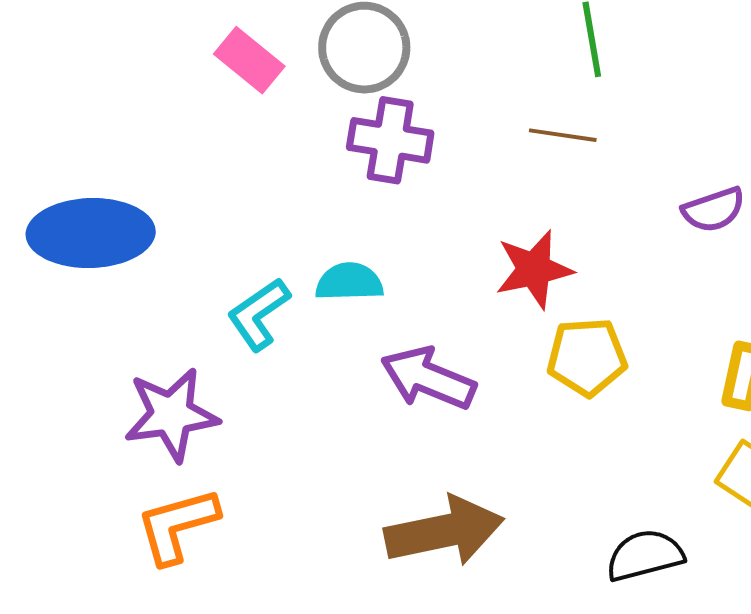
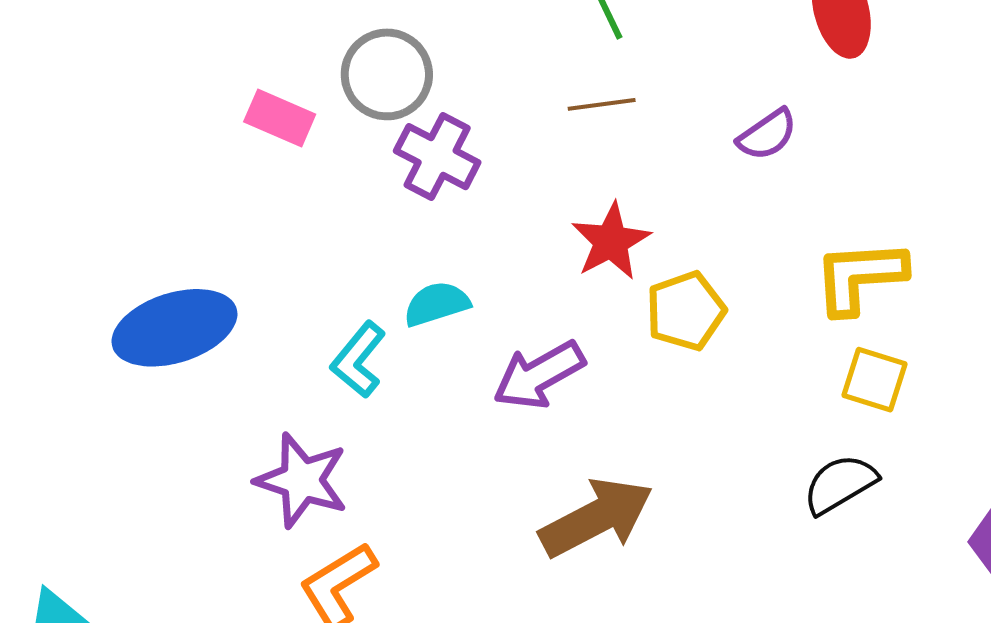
purple cross: (390, 140) -> (437, 157), turned 34
purple arrow: (428, 378) -> (539, 375), turned -36
purple star: (171, 415) -> (302, 480), turned -30
black semicircle: (645, 555) -> (840, 484), moved

